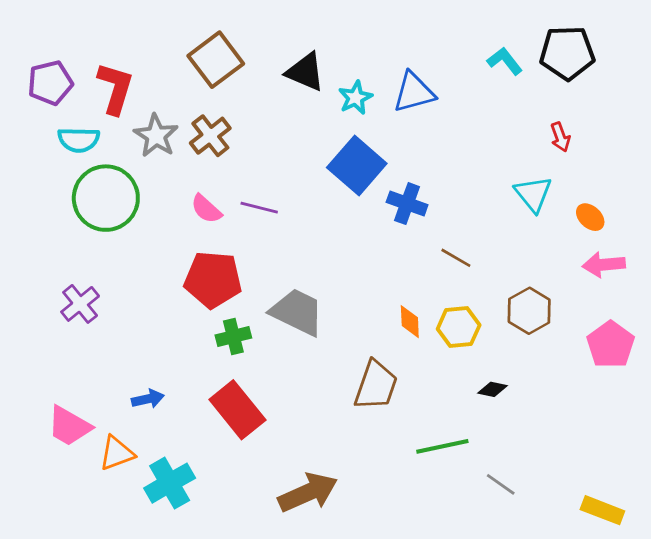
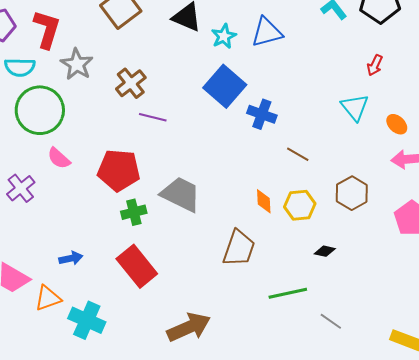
brown cross: (210, 136) -> (131, 83), moved
red arrow: (560, 137) -> (375, 65), turned 45
pink semicircle: (206, 209) -> (59, 158), moved
cyan cross: (170, 483) -> (87, 320), turned -36

